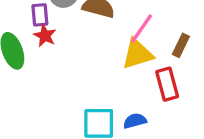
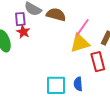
blue semicircle: (135, 121) -> (78, 84), turned -80

